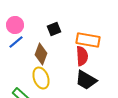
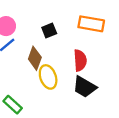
orange rectangle: (88, 40) -> (91, 24), moved
yellow ellipse: (41, 78) -> (48, 77), moved

